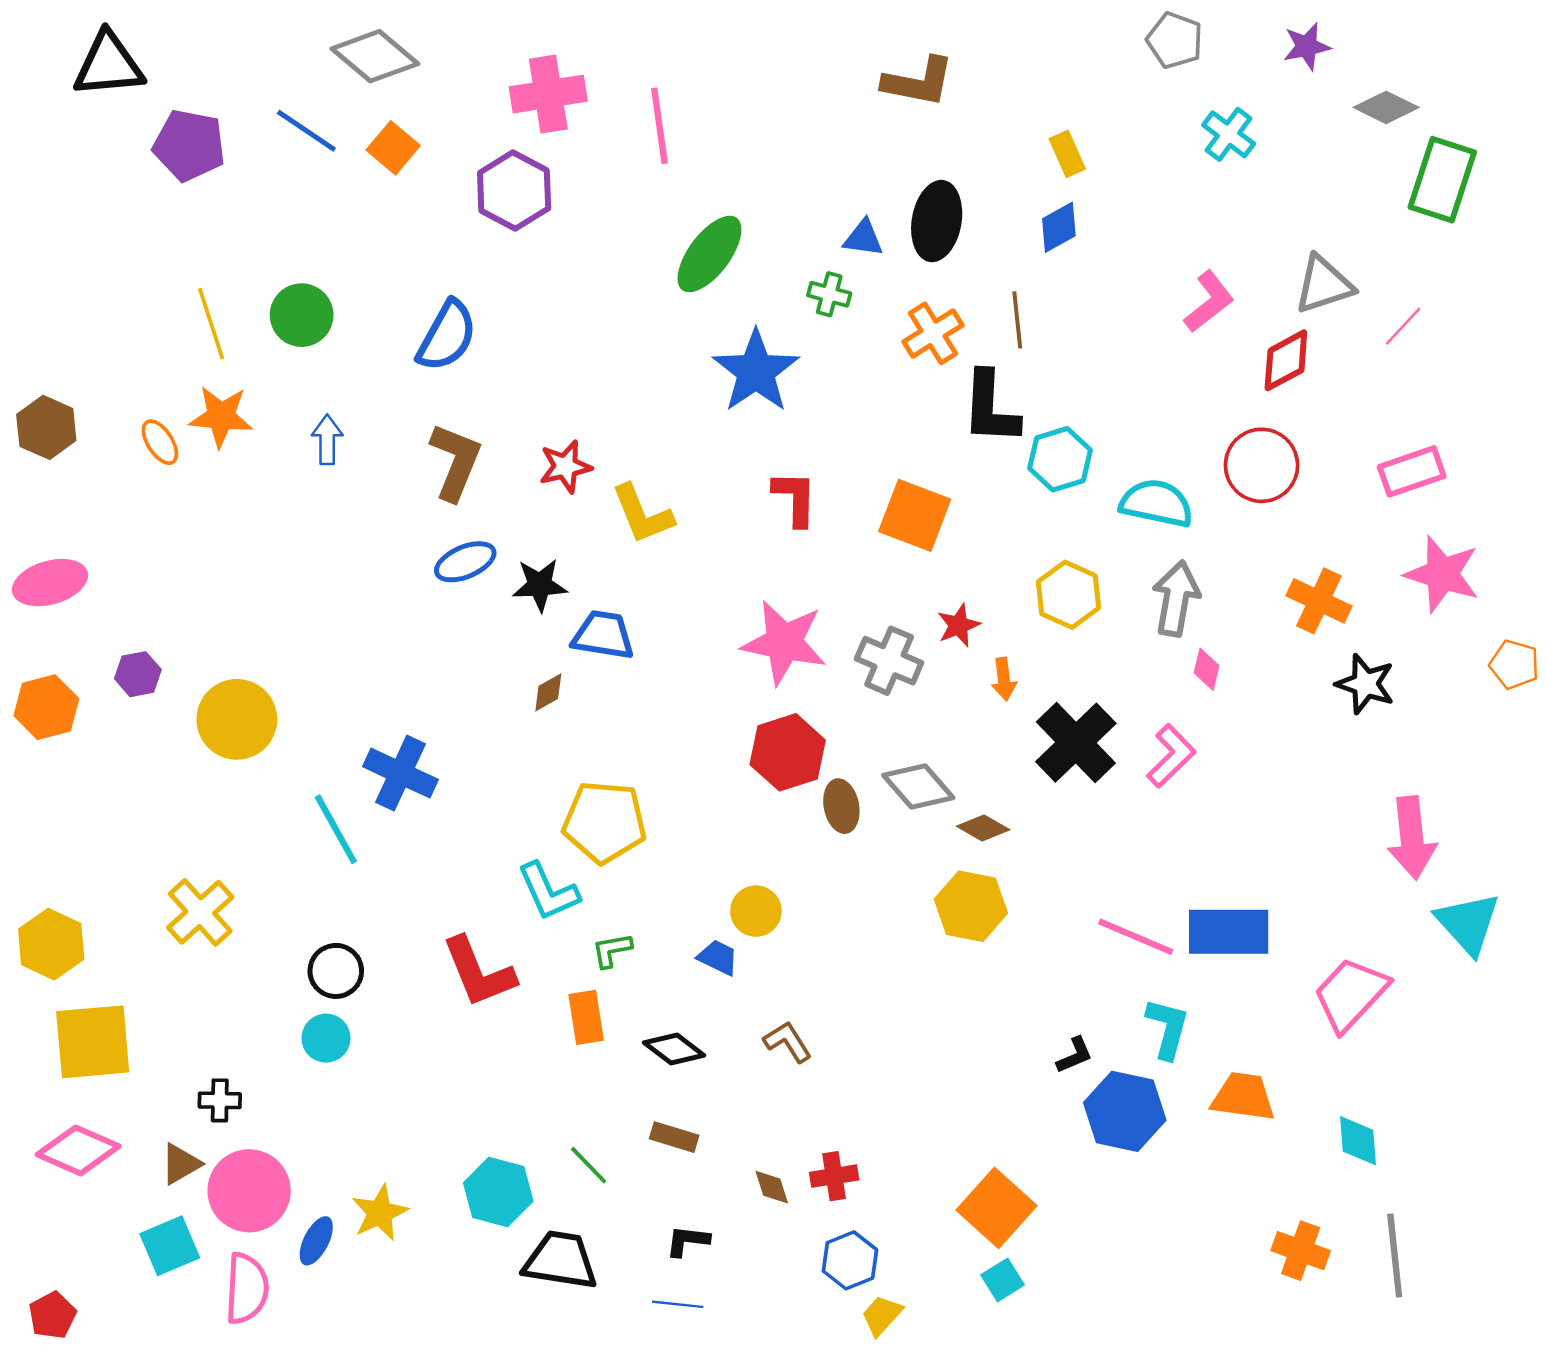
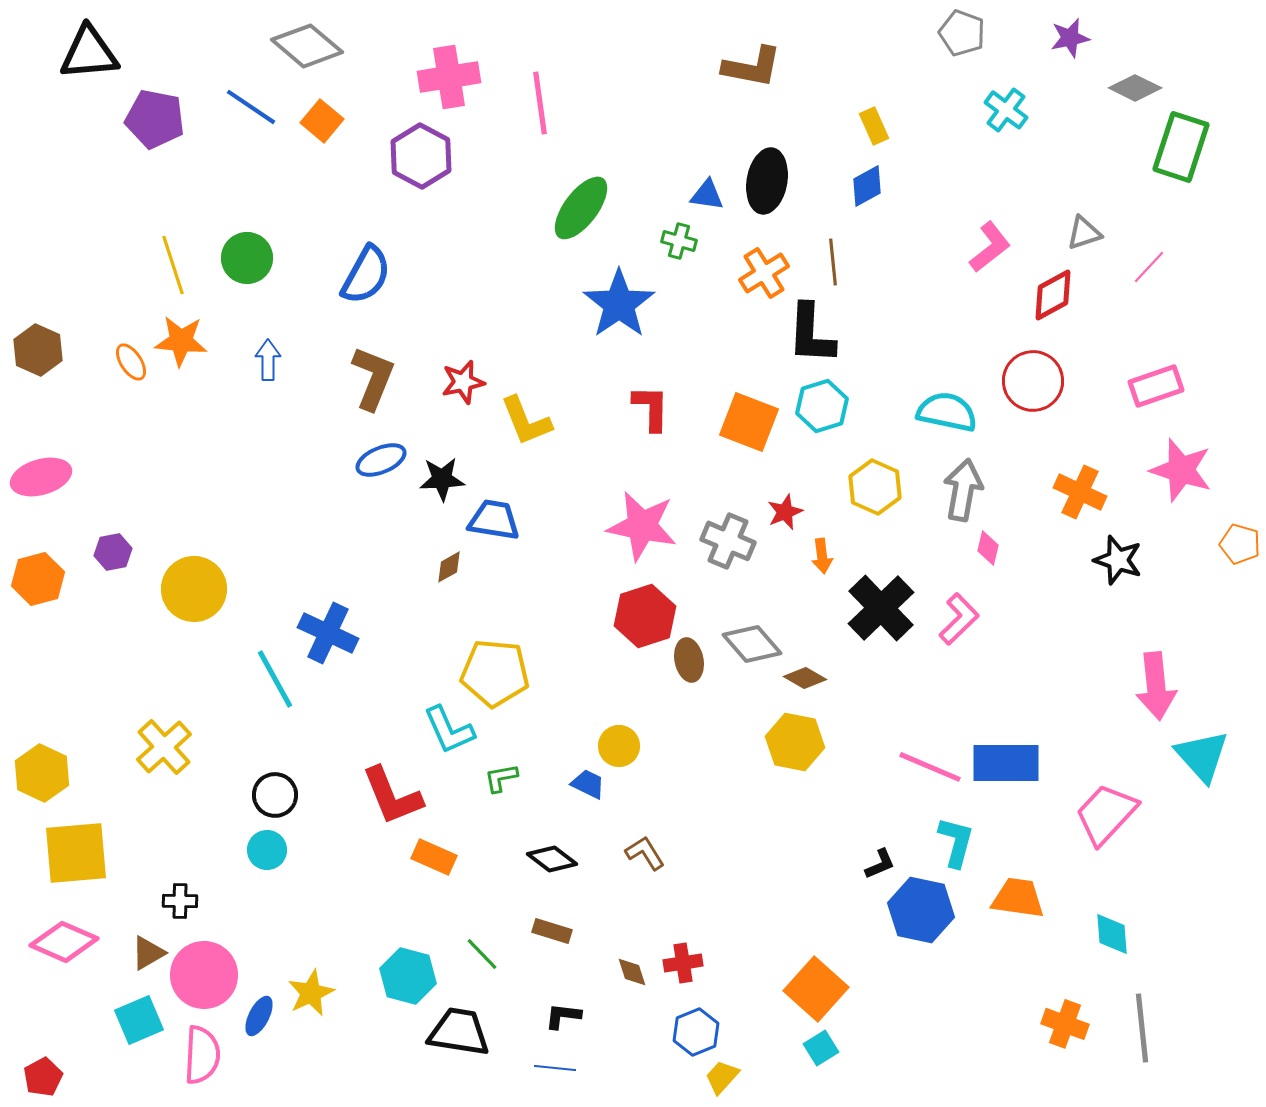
gray triangle: (1324, 285) -> (1084, 233), size x0.7
cyan hexagon: (1060, 459) -> (822, 406), moved
orange rectangle: (586, 1017) -> (434, 857), moved, turned -57

